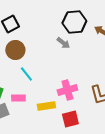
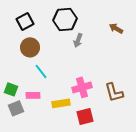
black hexagon: (74, 22) -> (65, 19), moved
gray arrow: (63, 43) -> (78, 40), turned 72

